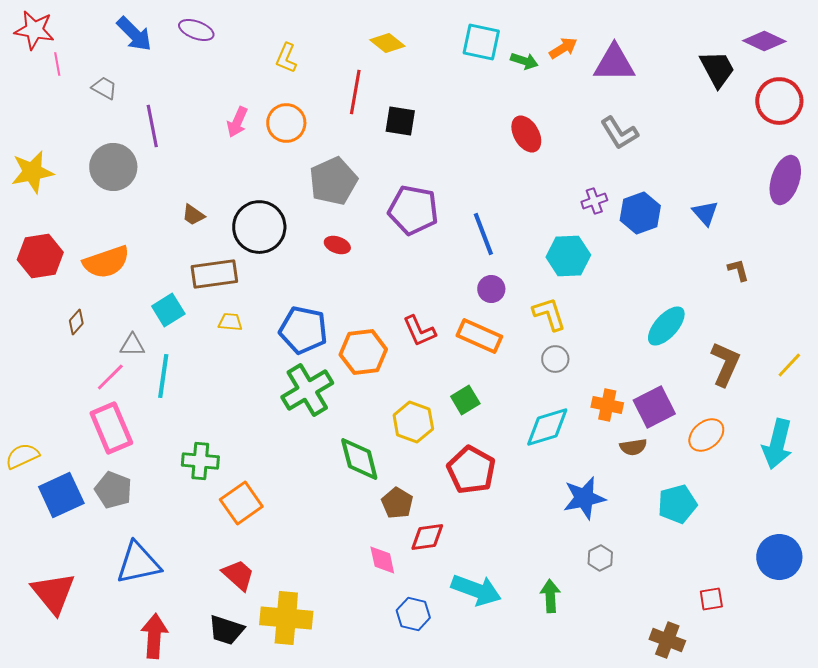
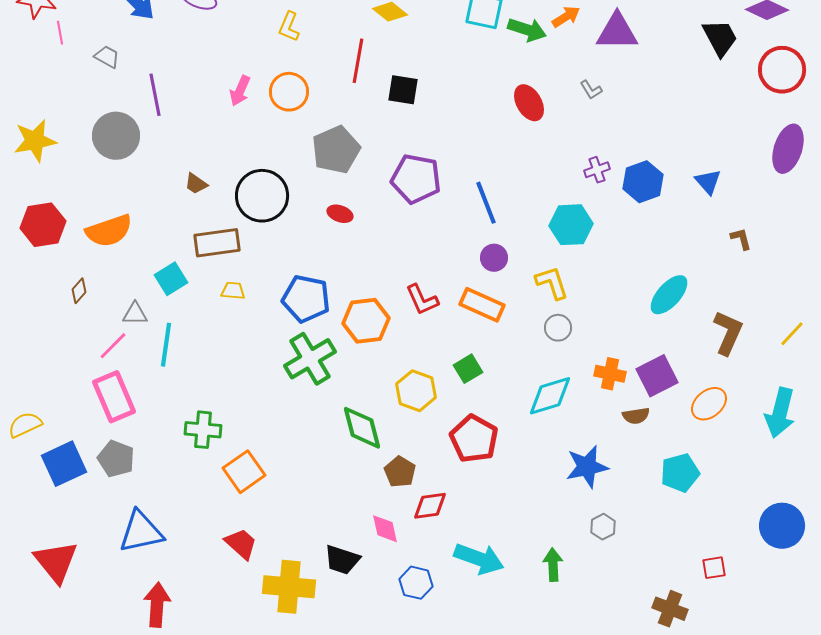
green arrow: (524, 61) -> (527, 30), size x1.4
gray L-shape: (619, 133) -> (591, 90), moved, size x0.6
black trapezoid: (226, 630) -> (342, 560), moved

